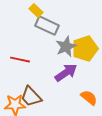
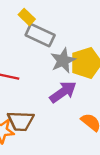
brown trapezoid: (31, 97) -> (21, 121), turned -45

